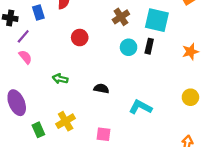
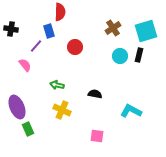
blue rectangle: (38, 13) -> (49, 31), moved
cyan square: (157, 20) -> (146, 31), turned -30
purple line: (23, 36) -> (36, 46), moved
yellow cross: (66, 121) -> (62, 110), moved, turned -36
green rectangle: (38, 130) -> (28, 129), moved

